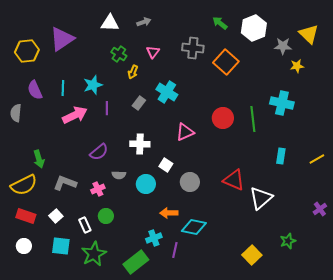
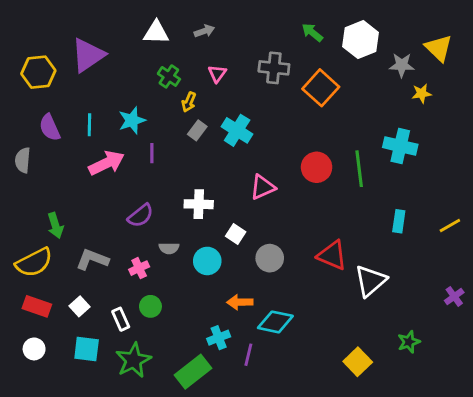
gray rectangle: (139, 103) -> (197, 130), moved

